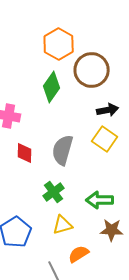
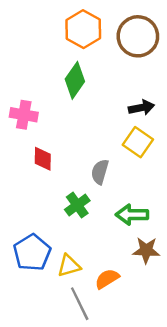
brown circle: (92, 70) -> (138, 36), moved
gray semicircle: (63, 150) -> (100, 172), moved, size x0.7
yellow triangle: (63, 225) -> (69, 266), moved

